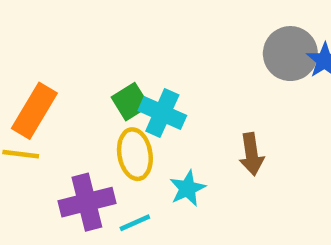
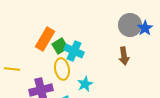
orange rectangle: (34, 111) -> (45, 39), moved
brown arrow: (251, 154) -> (124, 56), moved

